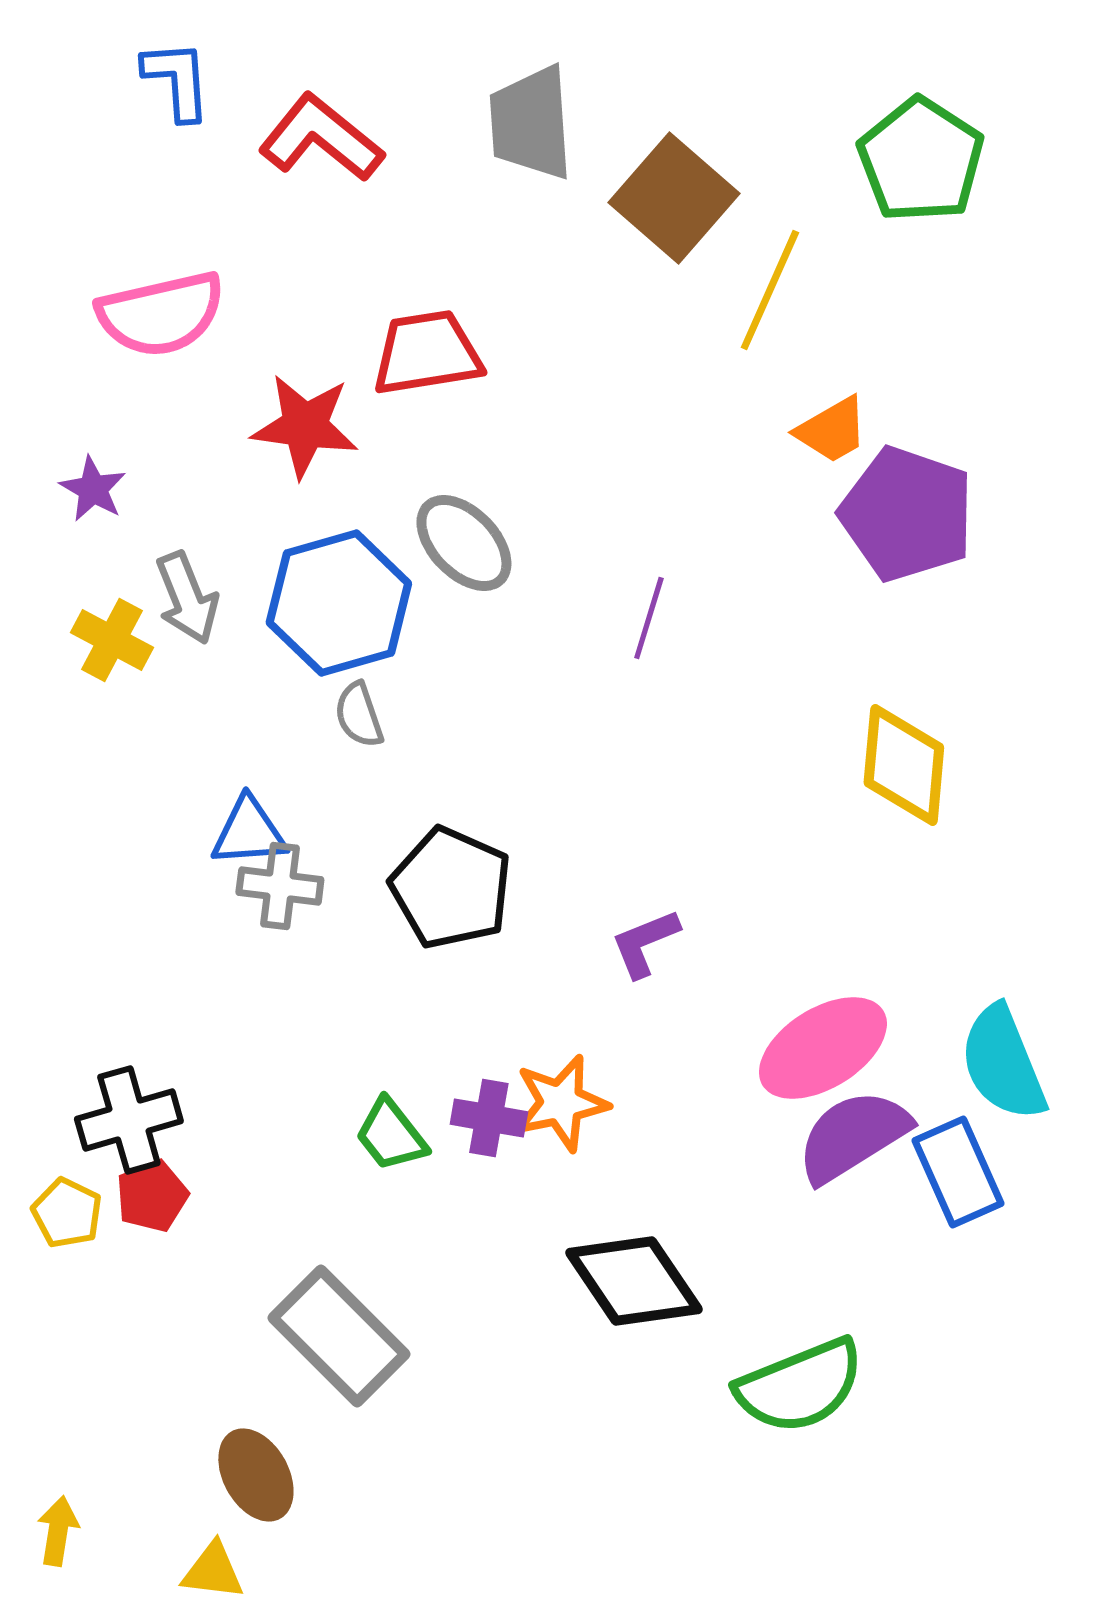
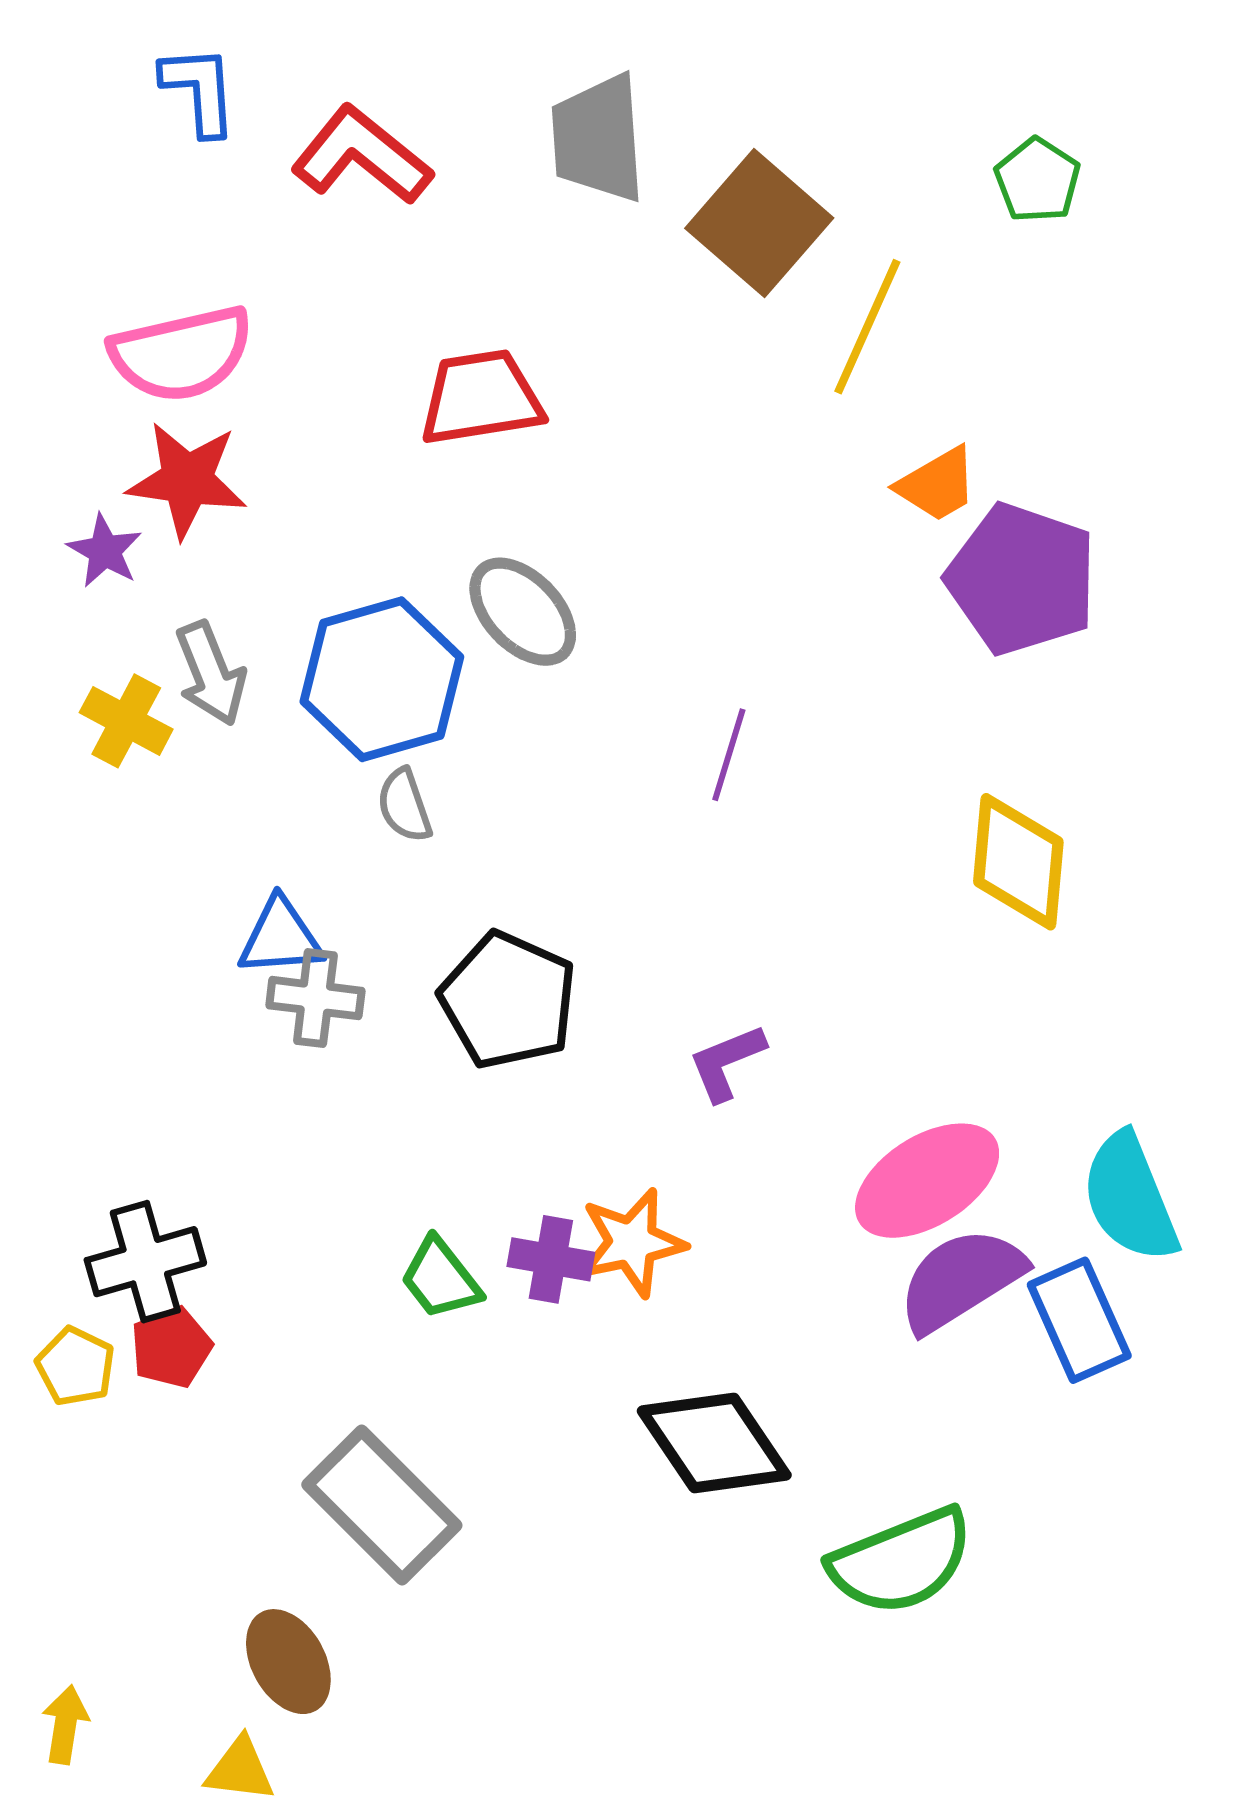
green pentagon: (921, 160) -> (1038, 180), size x0.6
red star: (305, 426) -> (187, 480), moved
purple line: (649, 618) -> (729, 755), moved

